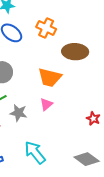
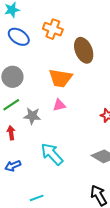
brown ellipse: (75, 52) -> (84, 50), turned 70
pink triangle: (46, 104) -> (59, 105), turned 32

